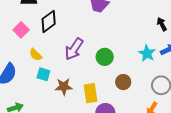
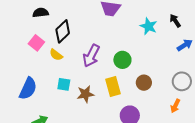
cyan star: (147, 53) -> (149, 26), moved
yellow semicircle: (36, 55) -> (56, 55), moved
yellow rectangle: (90, 93) -> (113, 86), moved

